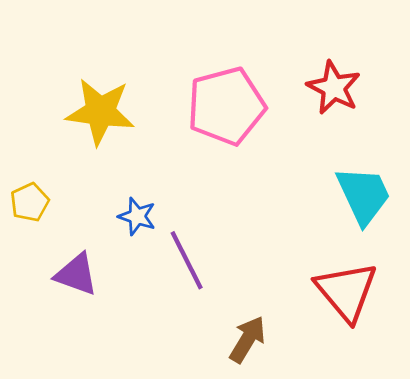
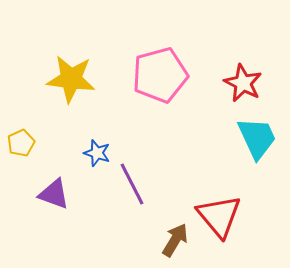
red star: (334, 88) -> (243, 83), moved
red triangle: (346, 291) -> (219, 216), moved

